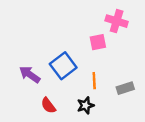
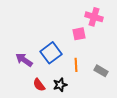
gray rectangle: (125, 88) -> (101, 71), turned 48
black star: (86, 105) -> (60, 85), moved

